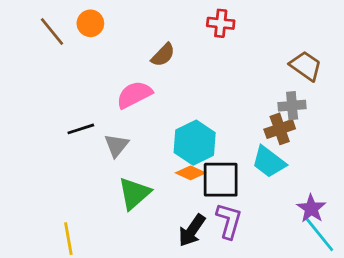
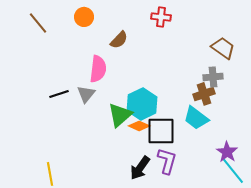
orange circle: (90, 23) -> (84, 17), moved
pink semicircle: (134, 95) -> (98, 69), turned 124
gray triangle: (116, 145) -> (86, 94), moved
green triangle: (134, 193) -> (120, 115), moved

